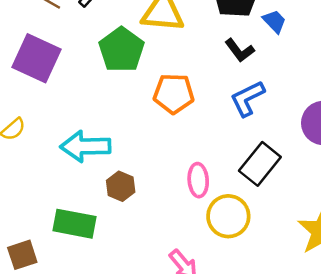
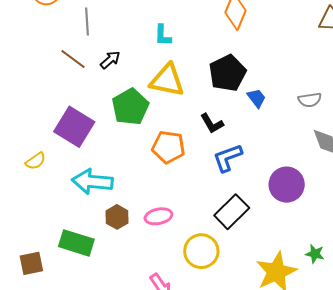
black L-shape: (240, 50) -> (212, 123), moved
purple square: (36, 58) -> (74, 127), moved
pink ellipse: (198, 180) -> (158, 216), moved, turned 76

